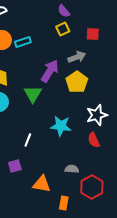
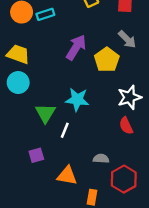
gray arrow: (77, 57) -> (127, 39), moved, turned 66
green triangle: (33, 94) -> (45, 113), moved
cyan star: (61, 126) -> (77, 100), moved
white line: (28, 140) -> (65, 130), moved

